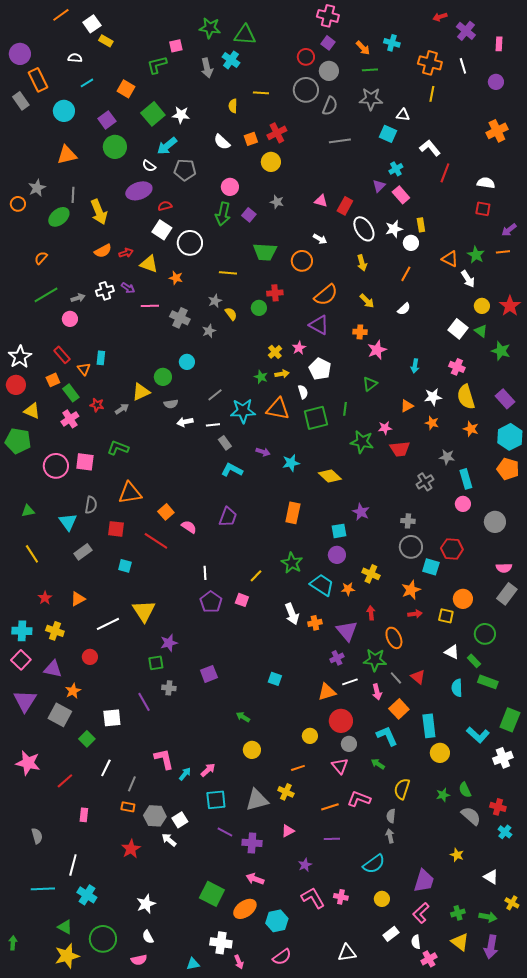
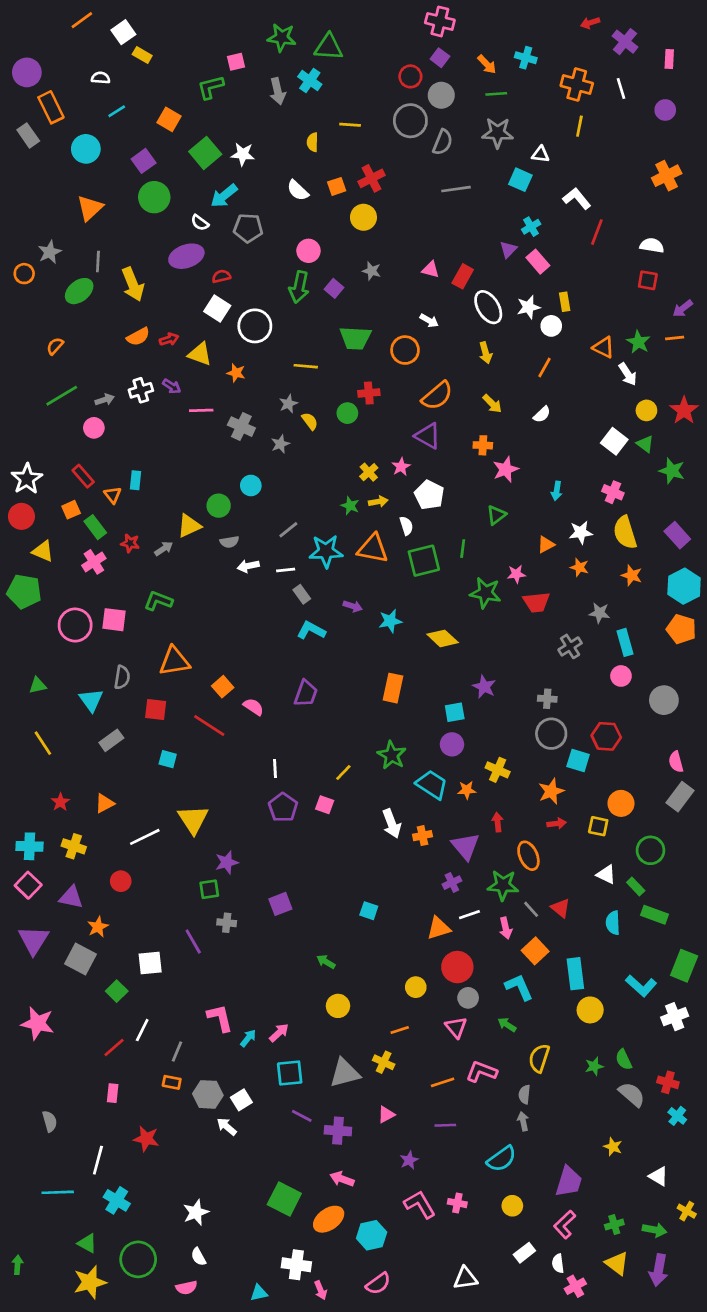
orange triangle: (67, 155) -> (90, 208), turned -30
pink semicircle: (504, 568) -> (676, 762), turned 77
red line: (65, 781) -> (114, 1047), moved
red star: (131, 849) -> (146, 1139), moved, turned -30

